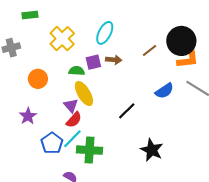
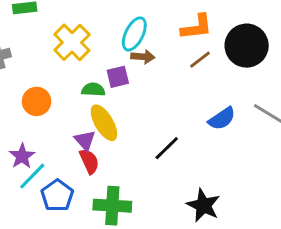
brown arrow: (114, 60) -> (143, 57), moved
orange L-shape: (188, 60) -> (197, 27), moved
red semicircle: (74, 120) -> (89, 161), turned -66
cyan line: (72, 139) -> (32, 176), moved

